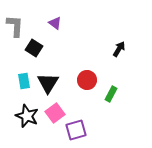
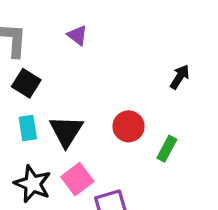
black square: (34, 48) -> (26, 83), moved

